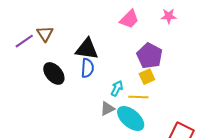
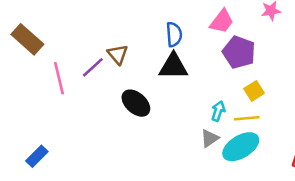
purple pentagon: (150, 56) -> (239, 52), moved
blue semicircle: (87, 68) -> (174, 34), moved
cyan ellipse: (131, 118) -> (241, 147), turned -64

